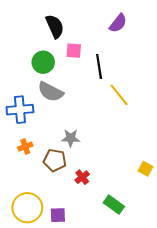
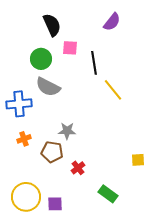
yellow square: (145, 169) -> (138, 160), turned -32

